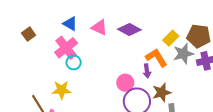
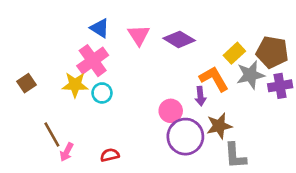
pink triangle: (99, 28) -> (139, 35), turned 30
brown square: (29, 34) -> (27, 83), moved
cyan circle: (74, 62) -> (102, 93), moved
yellow star: (61, 90) -> (75, 85), moved

